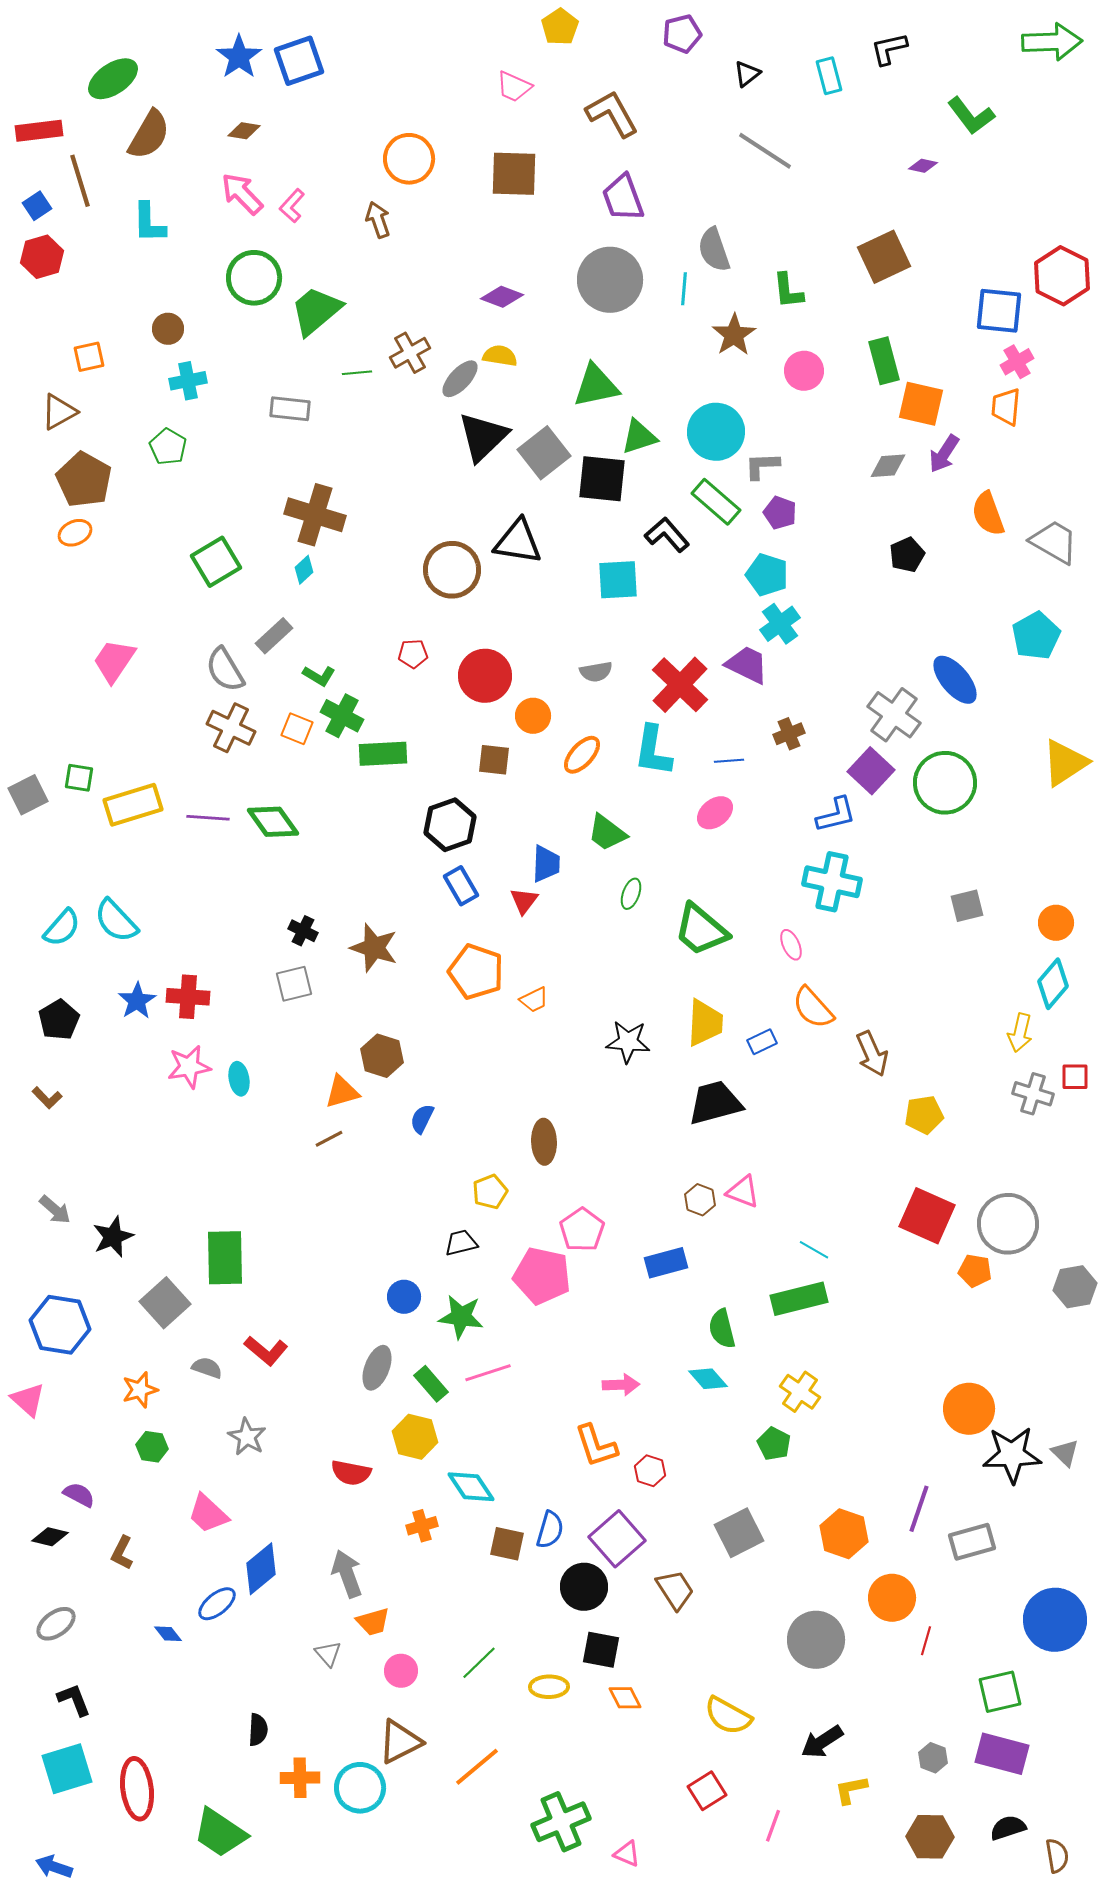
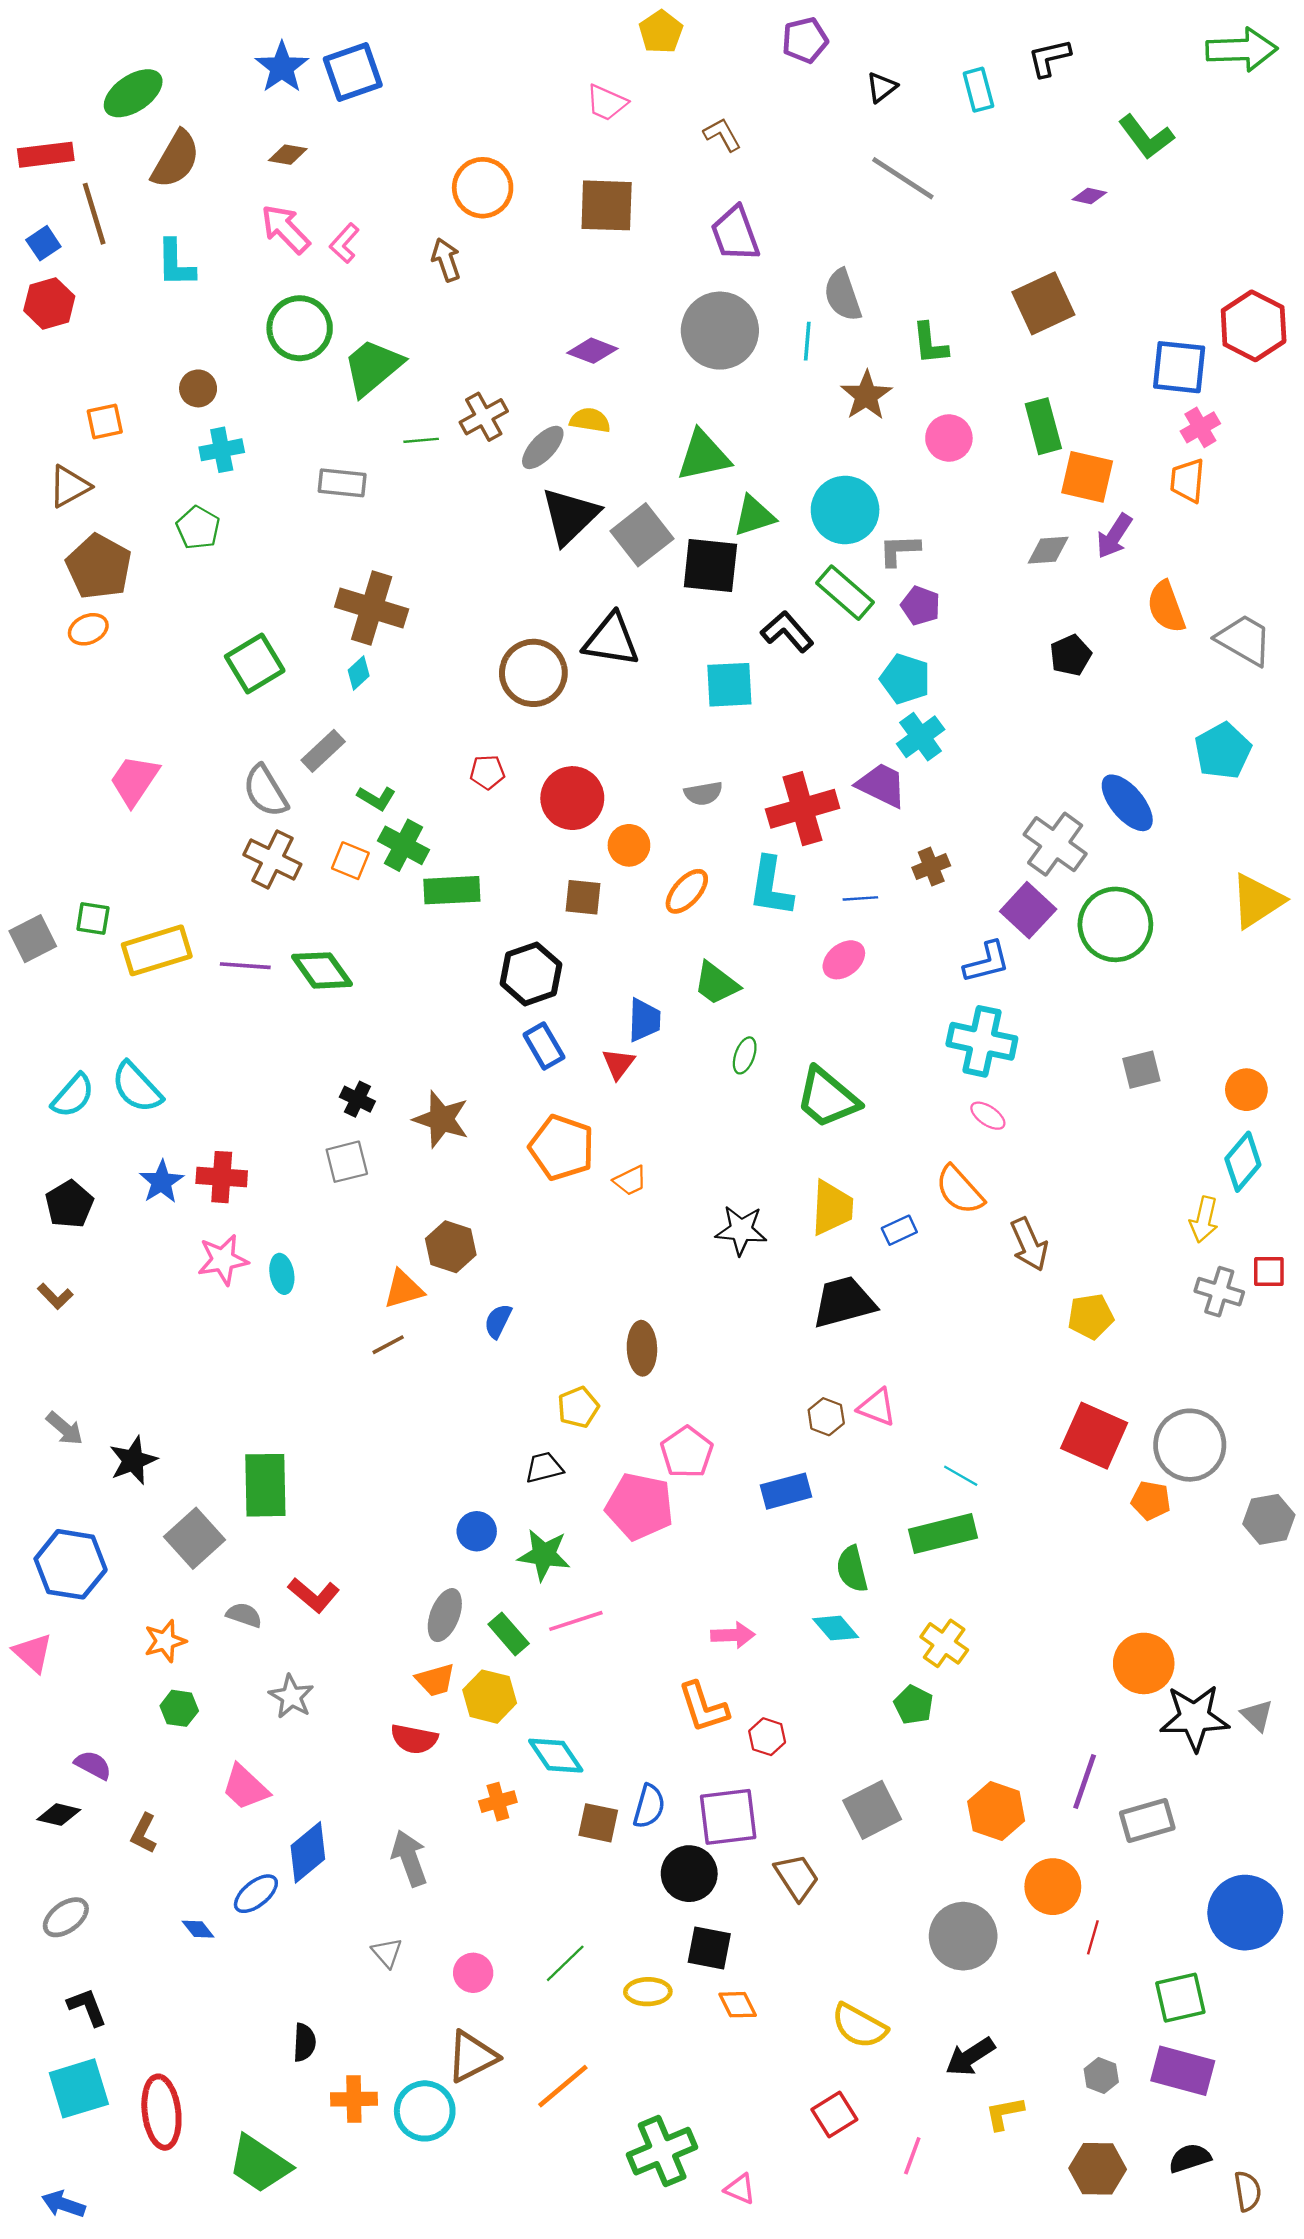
brown L-shape: (612, 114) -> (722, 135), size x0.6
red cross: (680, 685) -> (803, 809), turned 30
pink ellipse: (791, 945) -> (988, 1116), moved, turned -32
purple square: (617, 1539) -> (728, 1817), turned 34
orange trapezoid: (373, 1622) -> (435, 1680), moved

